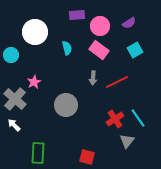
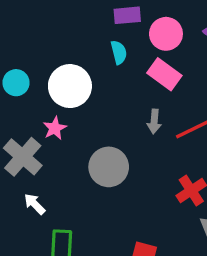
white circle: (35, 32) -> (70, 86), moved
cyan semicircle: (67, 48) -> (119, 52), moved
white arrow: (14, 125) -> (35, 204), moved

